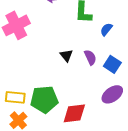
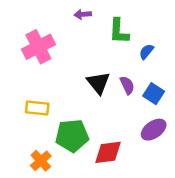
black triangle: (66, 55) -> (98, 83), size x1.5
yellow rectangle: (15, 97) -> (37, 108), moved

